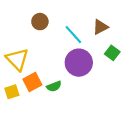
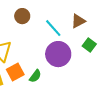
green semicircle: (54, 86) -> (35, 76), turned -32

